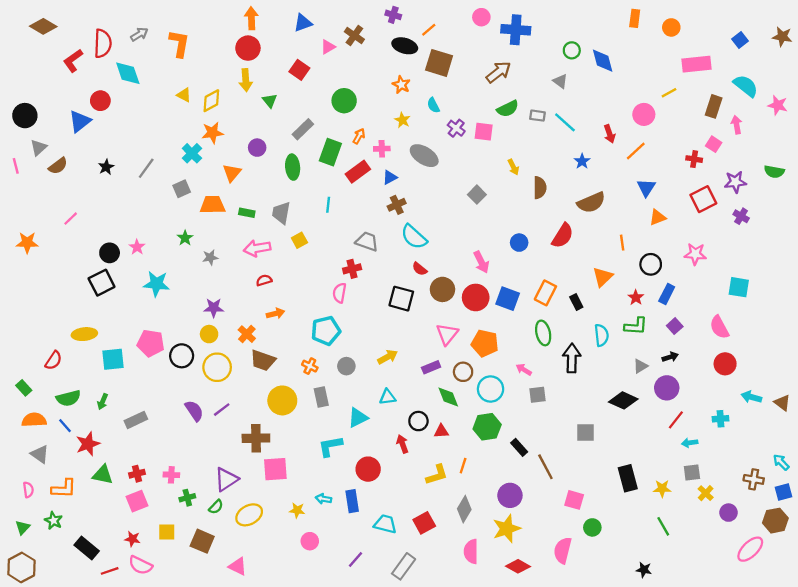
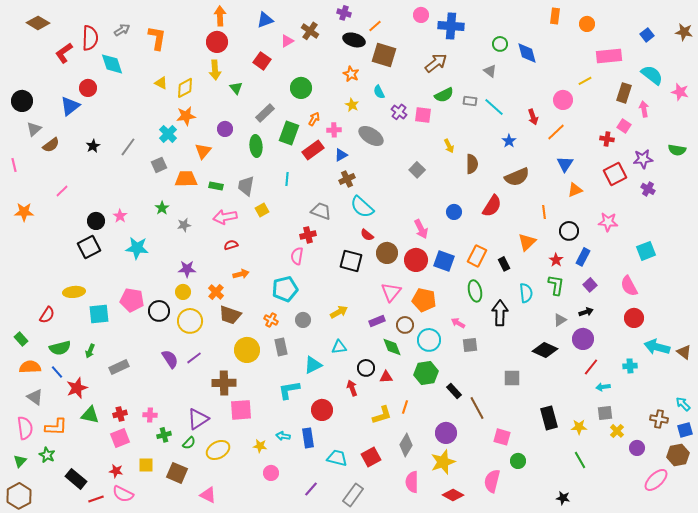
pink line: (16, 166) -> (14, 165), moved
cyan square: (739, 287) -> (646, 251), turned -30
green L-shape: (636, 326) -> (556, 285), turned -85
cyan arrow: (751, 397) -> (657, 347), size x1.4
pink semicircle: (28, 490) -> (25, 428), size x1.6

